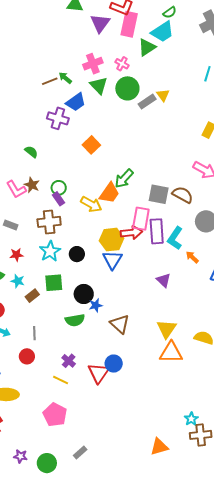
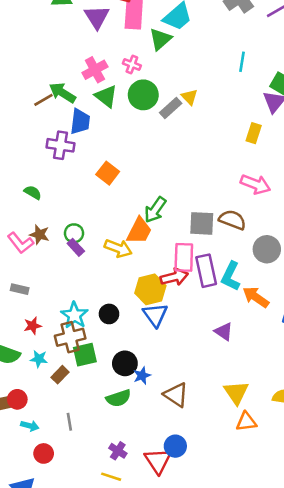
green arrow: (65, 78) -> (62, 93), size x1.5
blue trapezoid: (76, 102) -> (80, 122), turned -40
brown cross: (49, 222) -> (70, 337), moved
orange arrow: (192, 257) -> (256, 297), size x1.5
orange triangle: (171, 352) -> (246, 422), size x0.7
red circle: (27, 356) -> (44, 453), moved

